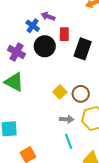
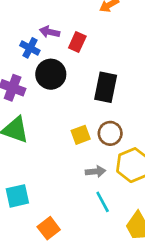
red rectangle: (64, 34) -> (77, 42), moved, turned 32
black rectangle: (83, 49) -> (106, 87), moved
yellow square: (60, 92) -> (81, 135), turned 32

